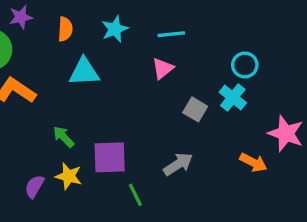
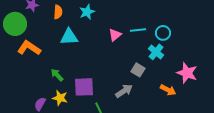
cyan line: (171, 34) -> (138, 30), moved
gray square: (195, 109) -> (138, 70), moved

